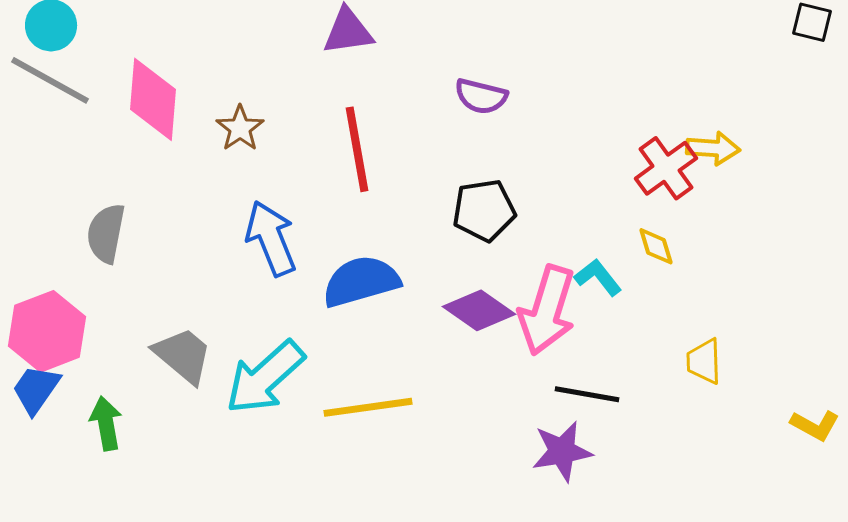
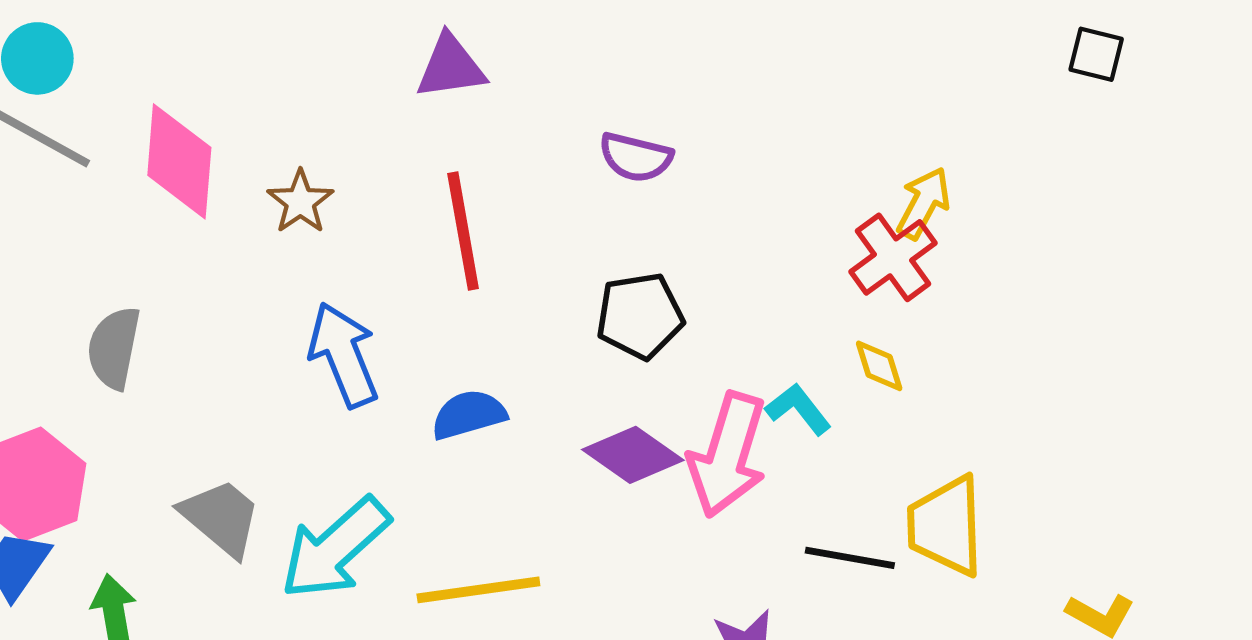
yellow arrow: (713, 148) -> (924, 203), moved, turned -66
blue semicircle: (361, 281) -> (469, 415), size x0.7
yellow trapezoid: (704, 361) -> (946, 526), size x1.6
black line: (587, 394) -> (850, 558), moved

